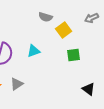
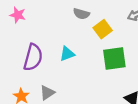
green square: (74, 55) -> (114, 59), size x1.5

